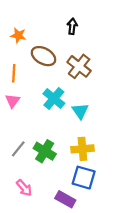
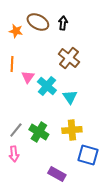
brown ellipse: (44, 56) -> (38, 22), moved
pink triangle: (13, 101) -> (28, 77), moved
blue square: (84, 178) -> (88, 155), moved
pink arrow: (24, 188) -> (14, 154), moved, turned 35

